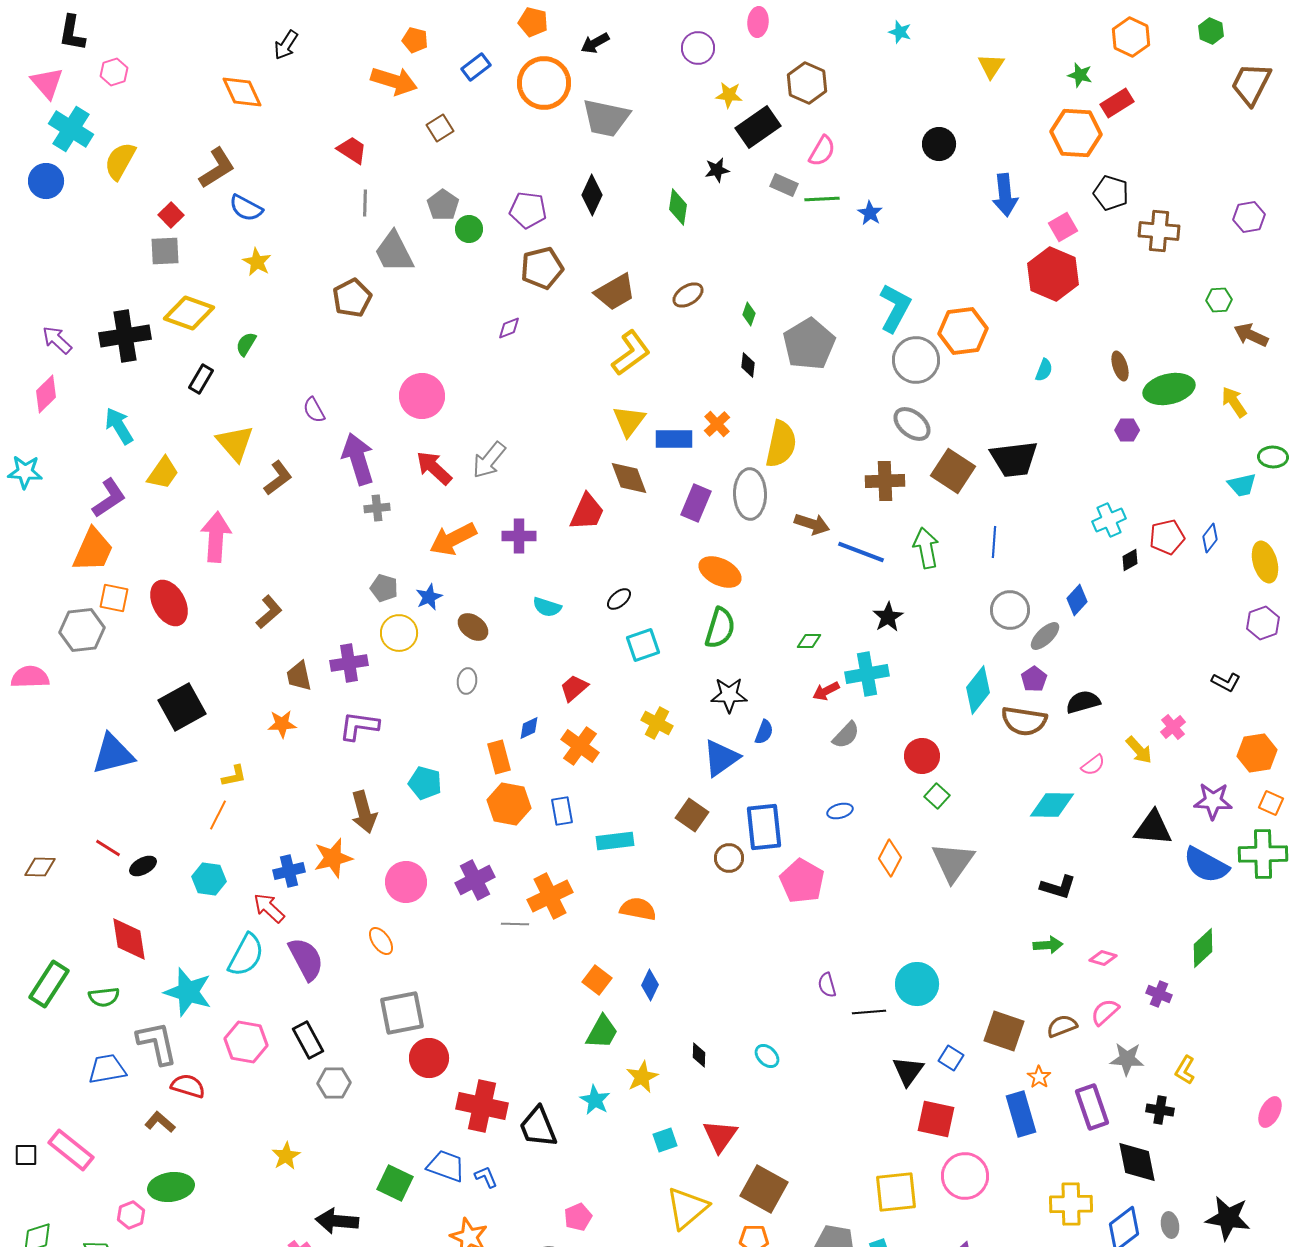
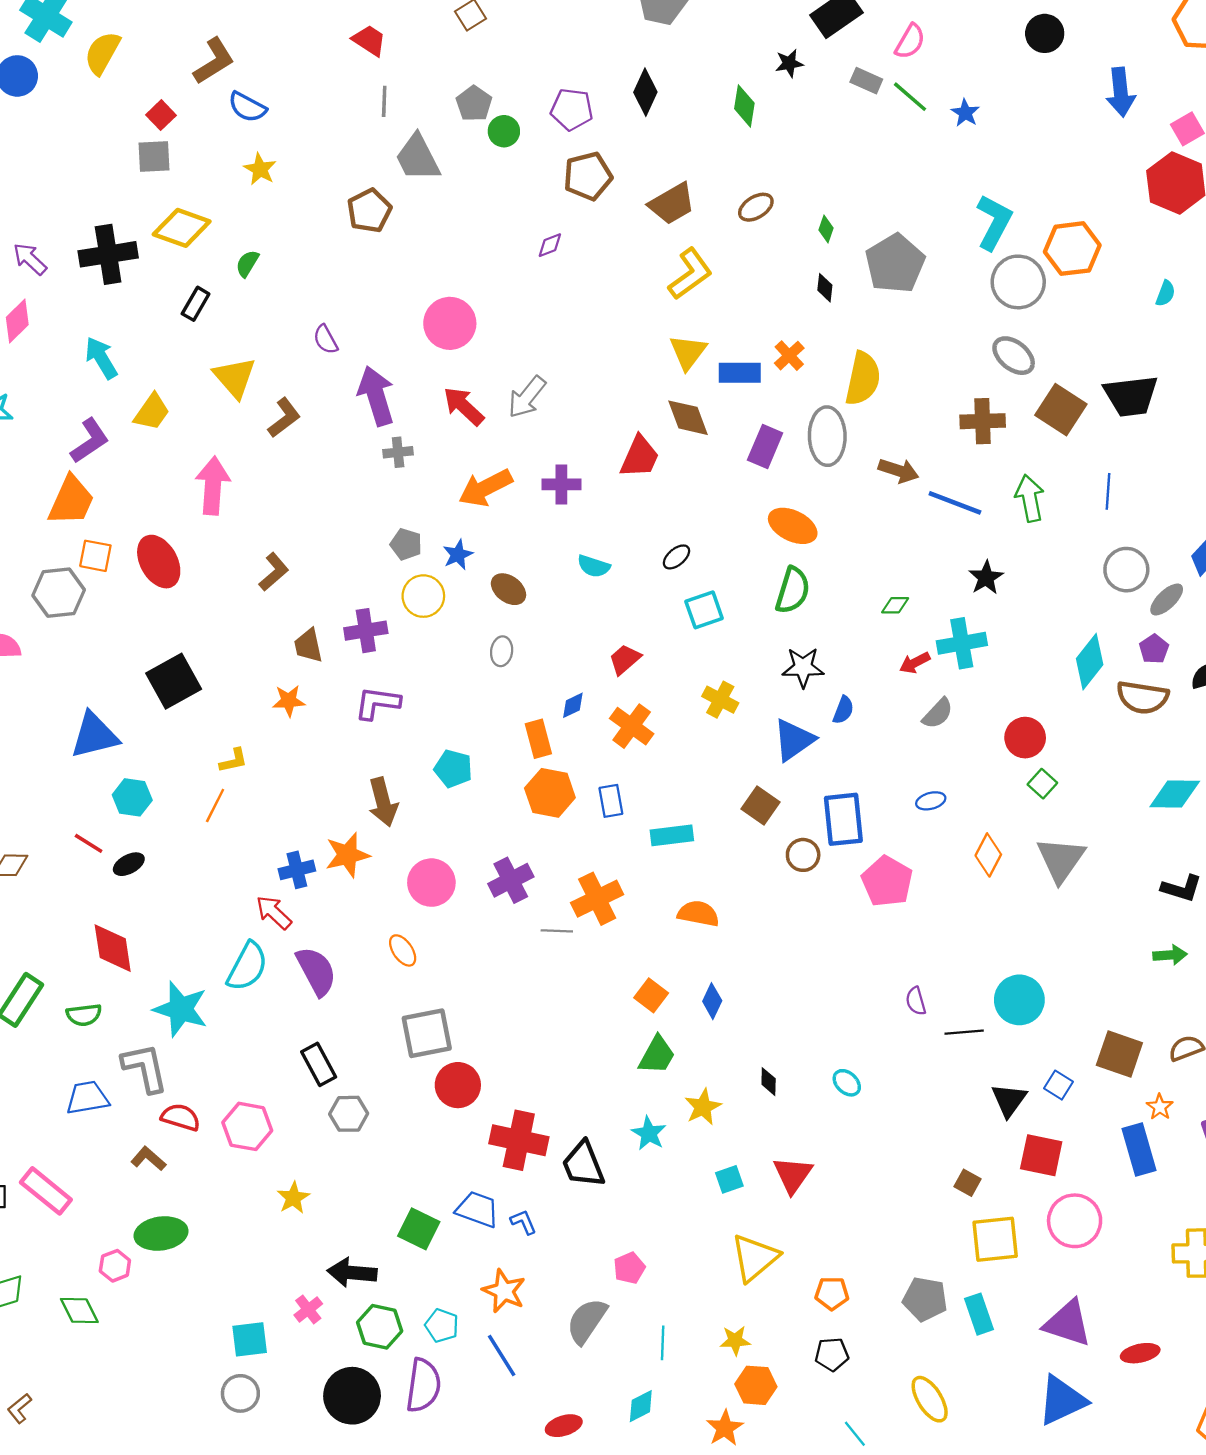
green line: (822, 199) -> (910, 97), turned 44
cyan hexagon: (209, 879) -> (132, 797), moved
pink hexagon: (246, 1042) -> (247, 1126), moved
brown square: (764, 1189) -> (968, 1183), moved, size x0.5

